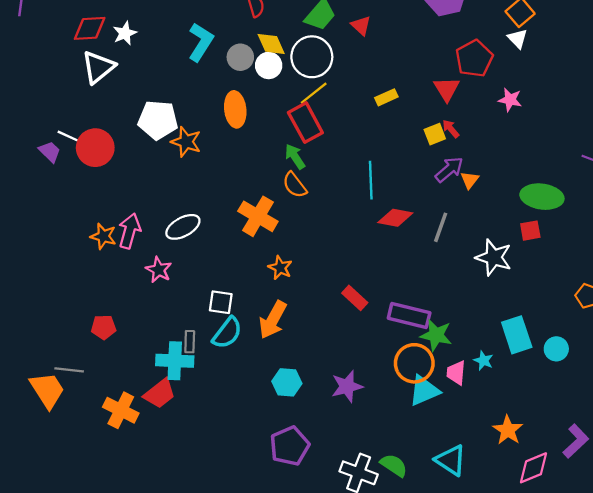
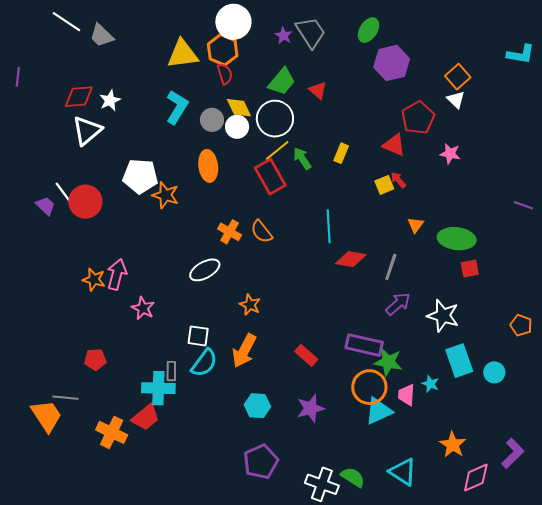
red triangle: (447, 89) -> (394, 145), turned -35
yellow rectangle: (386, 97) -> (341, 153), turned -42
white line: (70, 137) -> (63, 193), turned 30
green arrow: (295, 157) -> (302, 158), moved
purple arrow: (449, 170) -> (398, 304), moved
green ellipse: (542, 197) -> (457, 239), moved
orange cross: (258, 216) -> (230, 232), moved, size x0.7
white ellipse: (183, 227) -> (205, 270), moved
white star: (494, 257) -> (443, 316), moved
red rectangle: (355, 298) -> (306, 355), moved

